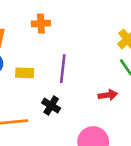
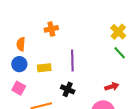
red arrow: (108, 95) -> (112, 87), moved

